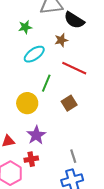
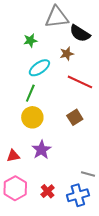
green line: (46, 83) -> (30, 93), moved
gray line: (73, 156) -> (88, 174), moved, turned -56
red cross: (31, 159) -> (48, 191), moved, turned -32

